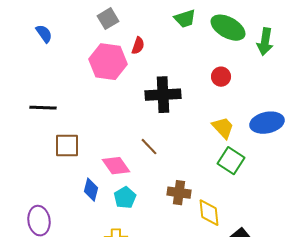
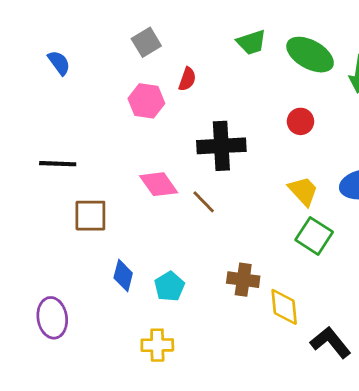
pink hexagon: (108, 62) -> (146, 101), size x0.7
brown line: (149, 147) -> (204, 202), moved
pink diamond: (116, 166) -> (159, 184), moved

